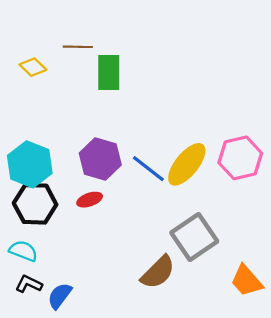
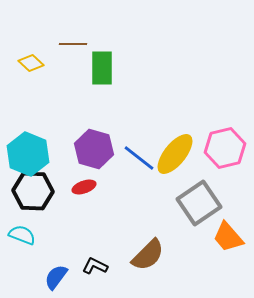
gray square: (194, 237) -> (199, 203), moved
orange trapezoid: (247, 281) -> (228, 237), moved
black L-shape: (29, 284) -> (95, 266), moved

